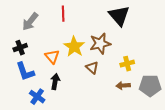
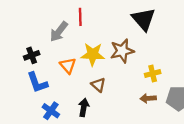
gray arrow: (30, 22) -> (59, 32), moved
yellow star: (74, 47) -> (93, 54), turned -30
brown triangle: (92, 68) -> (98, 85), moved
black arrow: (55, 82) -> (84, 107), moved

